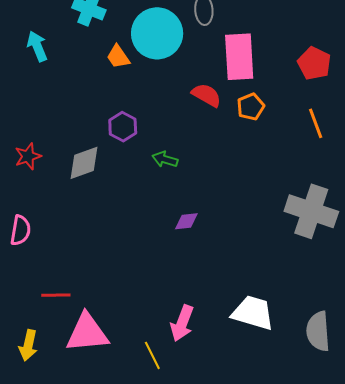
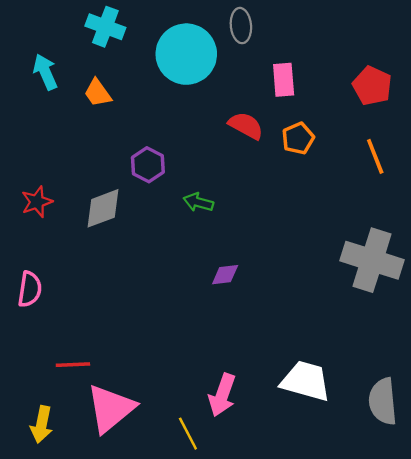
orange trapezoid: (118, 57) -> (98, 93), moved
pink rectangle: (239, 57) -> (284, 80), size x0.6
pink triangle: (87, 333) -> (111, 409), turned -33

